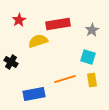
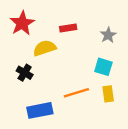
red star: (19, 20) -> (22, 23), size x1.5
red rectangle: (58, 24) -> (68, 28), size x0.6
black cross: (11, 62) -> (25, 73), moved

